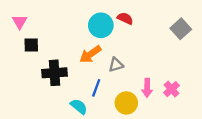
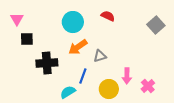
cyan circle: (101, 25) -> (73, 22), moved
pink cross: (172, 89) -> (148, 86), moved
cyan semicircle: (79, 106) -> (68, 92), turned -70

